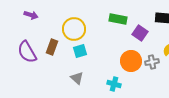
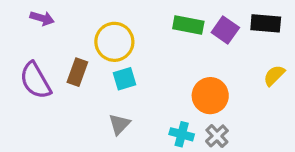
purple square: (140, 33) -> (225, 30), moved
gray cross: (152, 62) -> (217, 136), moved, turned -32
gray triangle: (77, 78) -> (119, 124), turned 32

